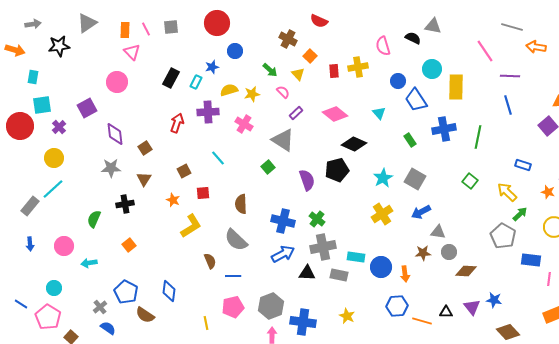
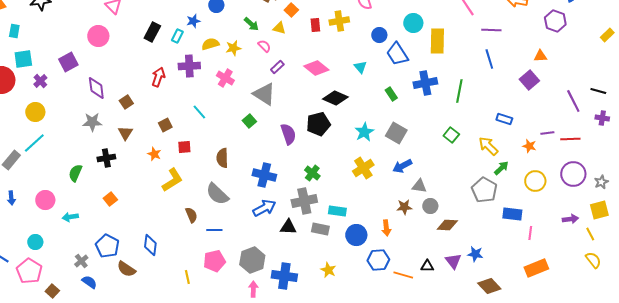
yellow triangle: (298, 74) -> (279, 28), turned -32
green cross: (317, 219) -> (312, 173), moved
blue circle: (381, 267) -> (356, 235), moved

